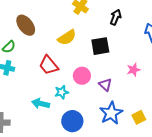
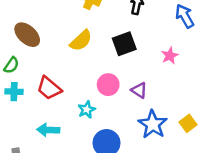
red trapezoid: (49, 65) -> (49, 88), moved
pink star: (134, 70) -> (170, 56), moved
cyan arrow: (41, 104) -> (48, 130), moved

